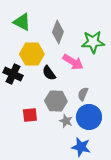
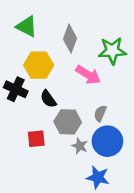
black semicircle: (49, 73) -> (48, 99), moved

